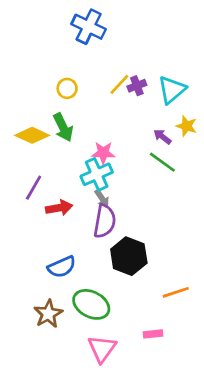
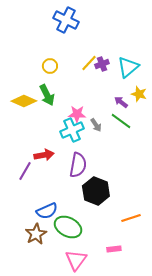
purple line: (34, 188) -> (25, 171), moved
gray arrow: (102, 198) -> (96, 125), moved
blue semicircle: (62, 267) -> (47, 211), moved

